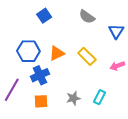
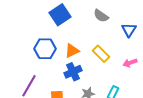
blue square: (44, 16) -> (60, 15), size x1.5
blue cross: (40, 75) -> (73, 72), moved

